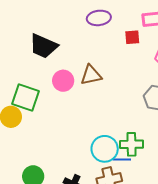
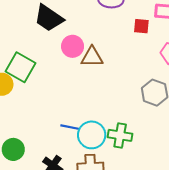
pink circle: (63, 81) -> (73, 46), moved
blue line: (122, 159) -> (70, 127), moved

